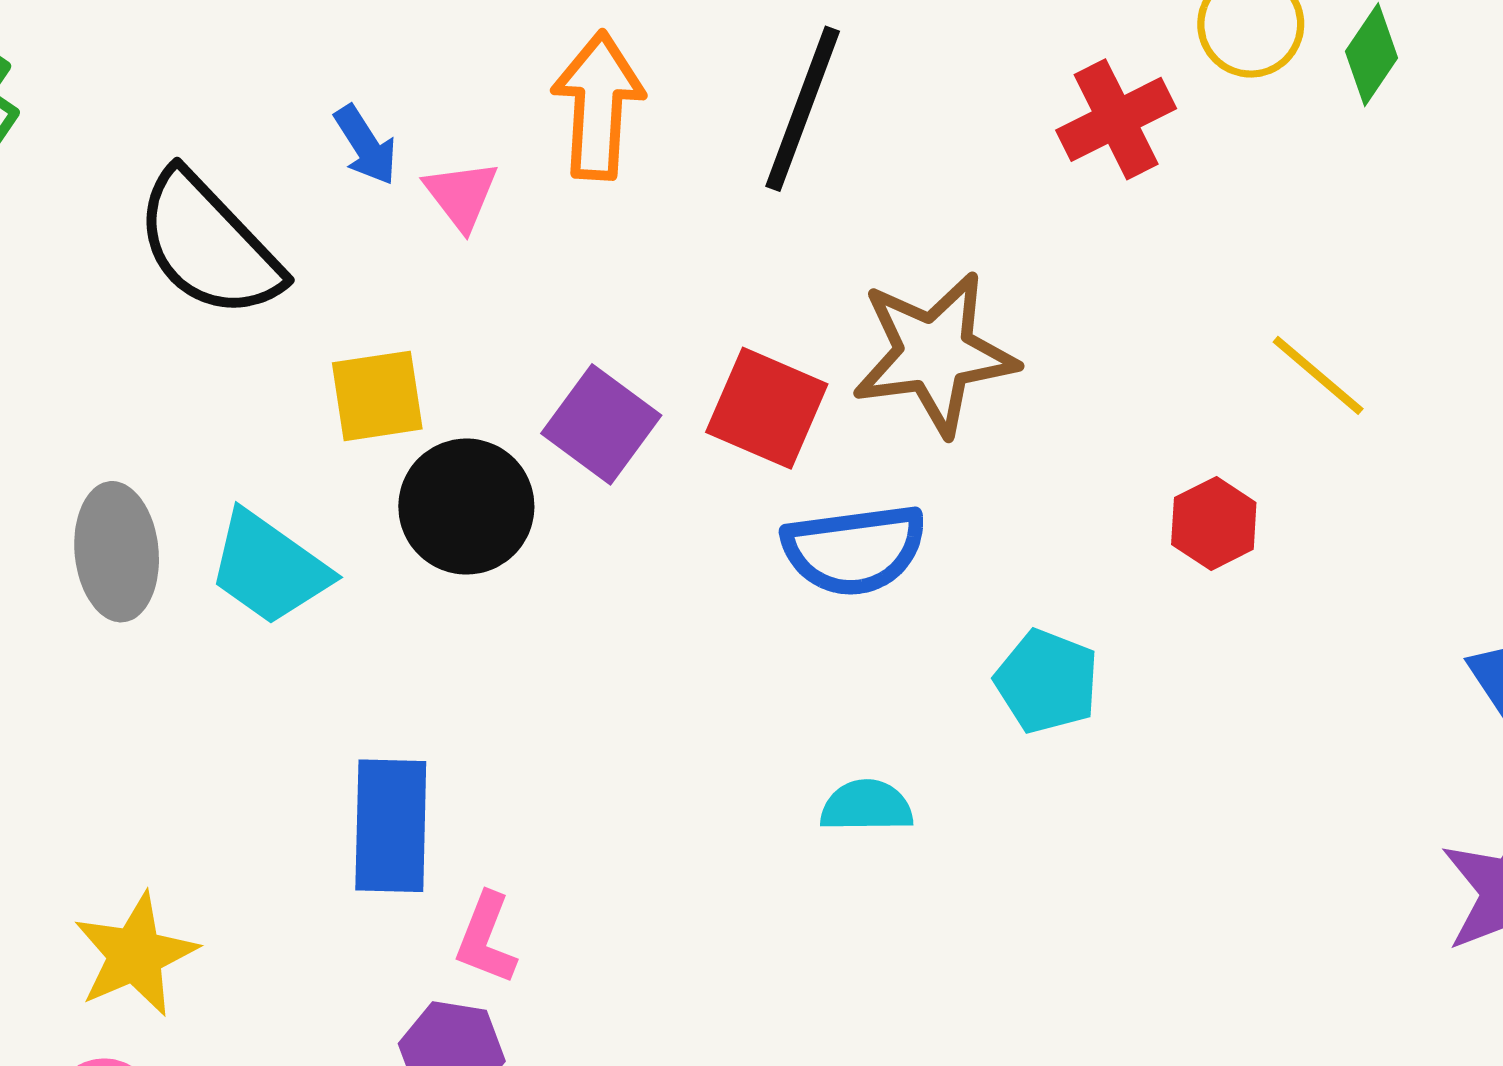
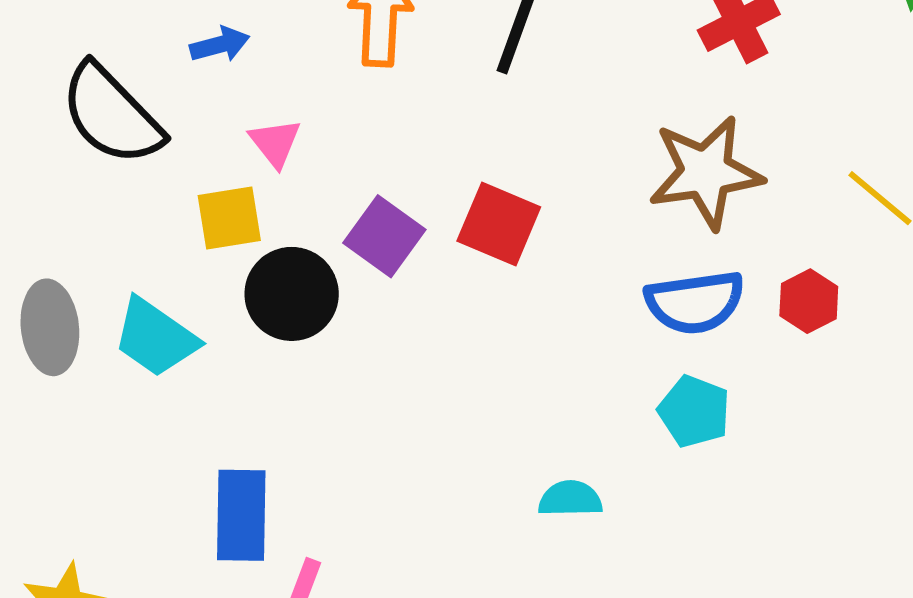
blue arrow: (366, 145) -> (220, 45), turned -72
pink triangle: (461, 195) -> (275, 143), moved
brown star: (935, 354) -> (706, 172), moved
blue semicircle: (854, 550) -> (695, 302), moved

